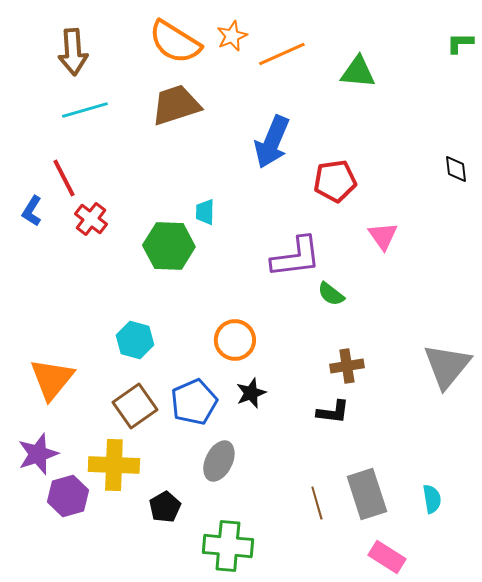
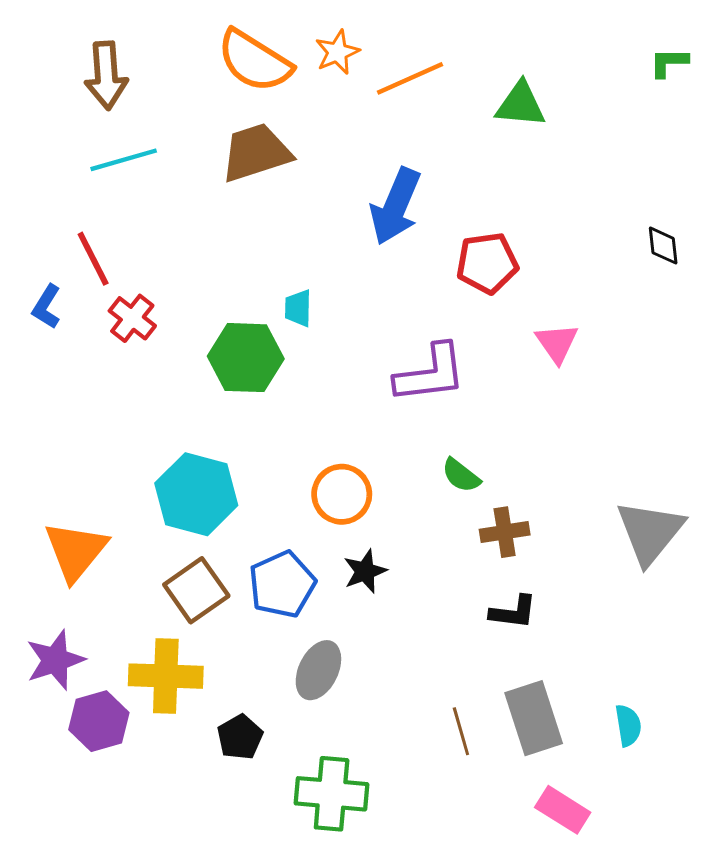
green semicircle: (331, 294) -> (461, 475), moved
cyan hexagon: (135, 340) -> (196, 494), size x1.5
black L-shape: (333, 412) -> (513, 612), moved

